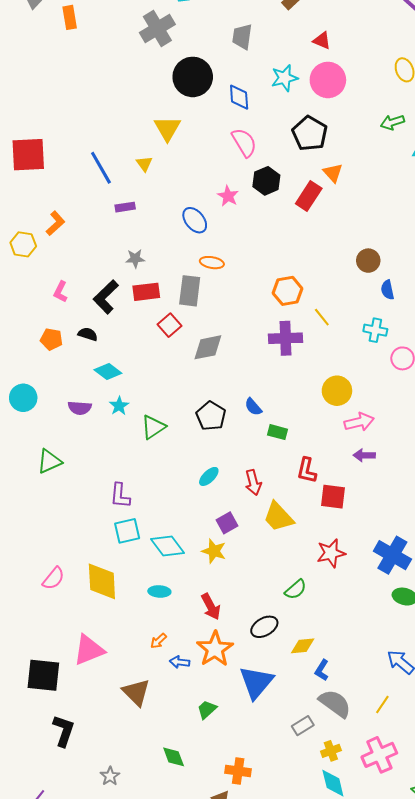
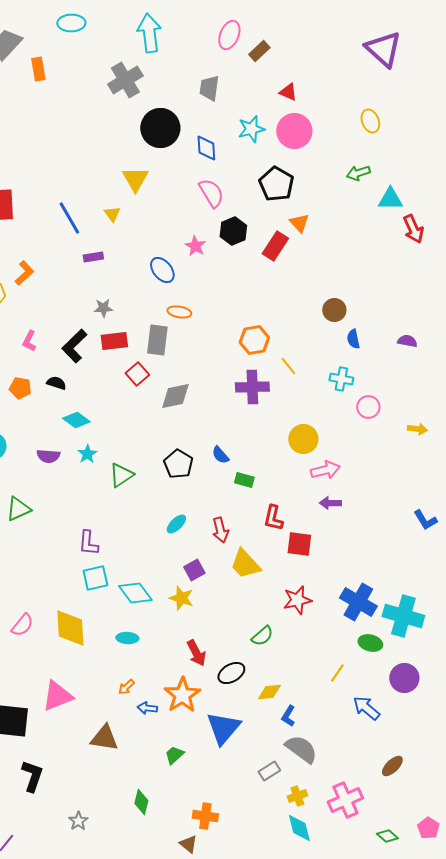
red arrow: (211, 607) -> (196, 653), moved
brown triangle: (136, 692) -> (104, 738), turned -36
yellow line: (382, 704) -> (337, 673), moved
green diamond: (174, 757) -> (141, 802), turned 35

